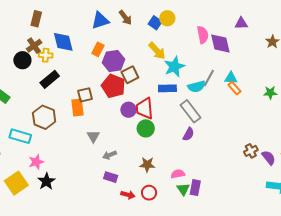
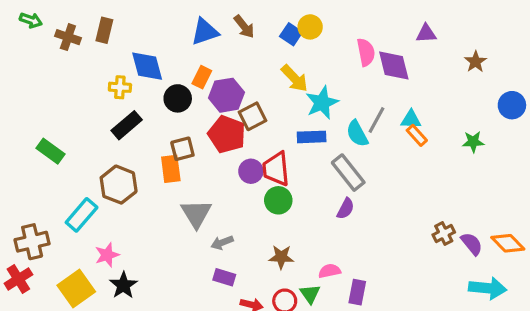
brown cross: (34, 46) -> (68, 37), moved, turned -35
black circle: (22, 60) -> (178, 98), moved
cyan semicircle: (196, 87) -> (357, 134), turned 78
cyan rectangle: (20, 136) -> (82, 215), turned -65
gray triangle: (93, 136) -> (196, 214), size x1.5
green triangle: (183, 189) -> (310, 294), moved

